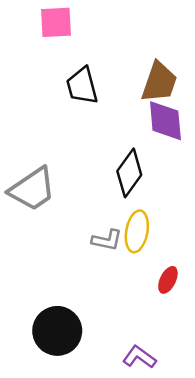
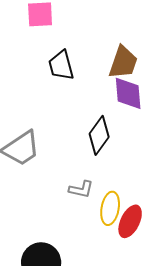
yellow ellipse: (137, 231) -> (110, 208), moved
red ellipse: (168, 280) -> (130, 221), size x1.5

